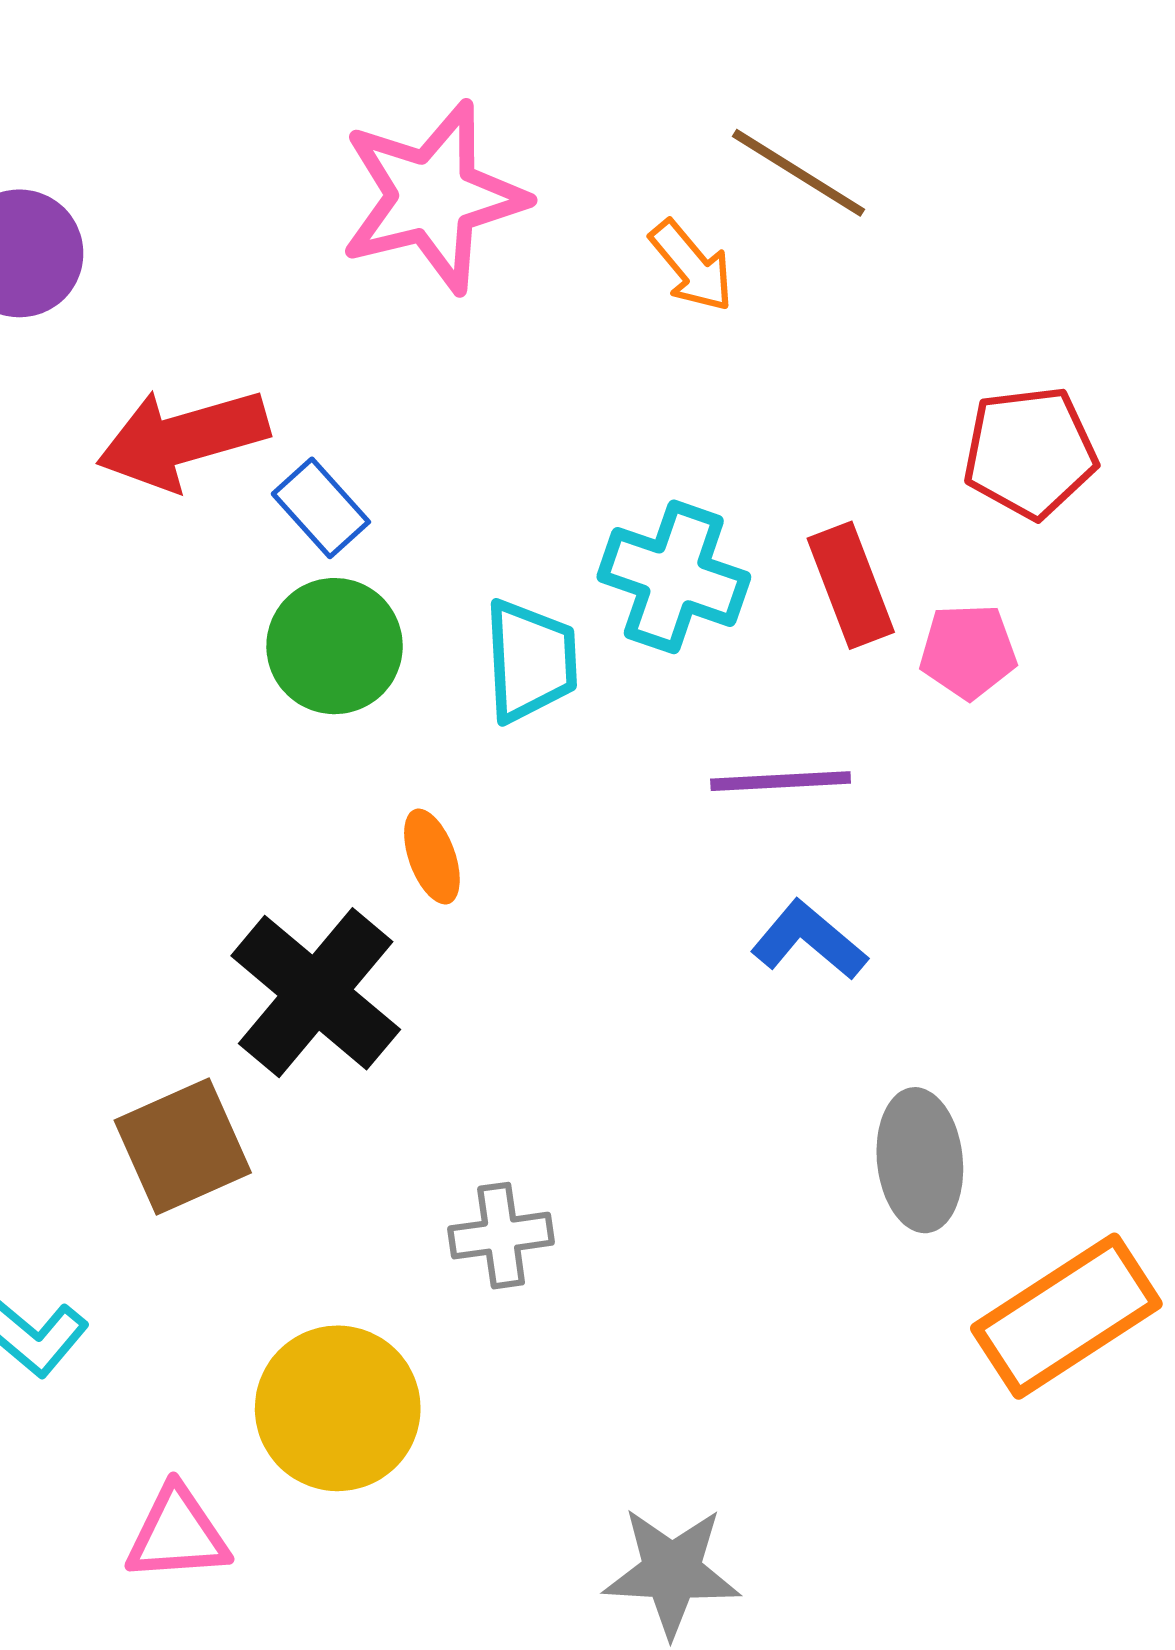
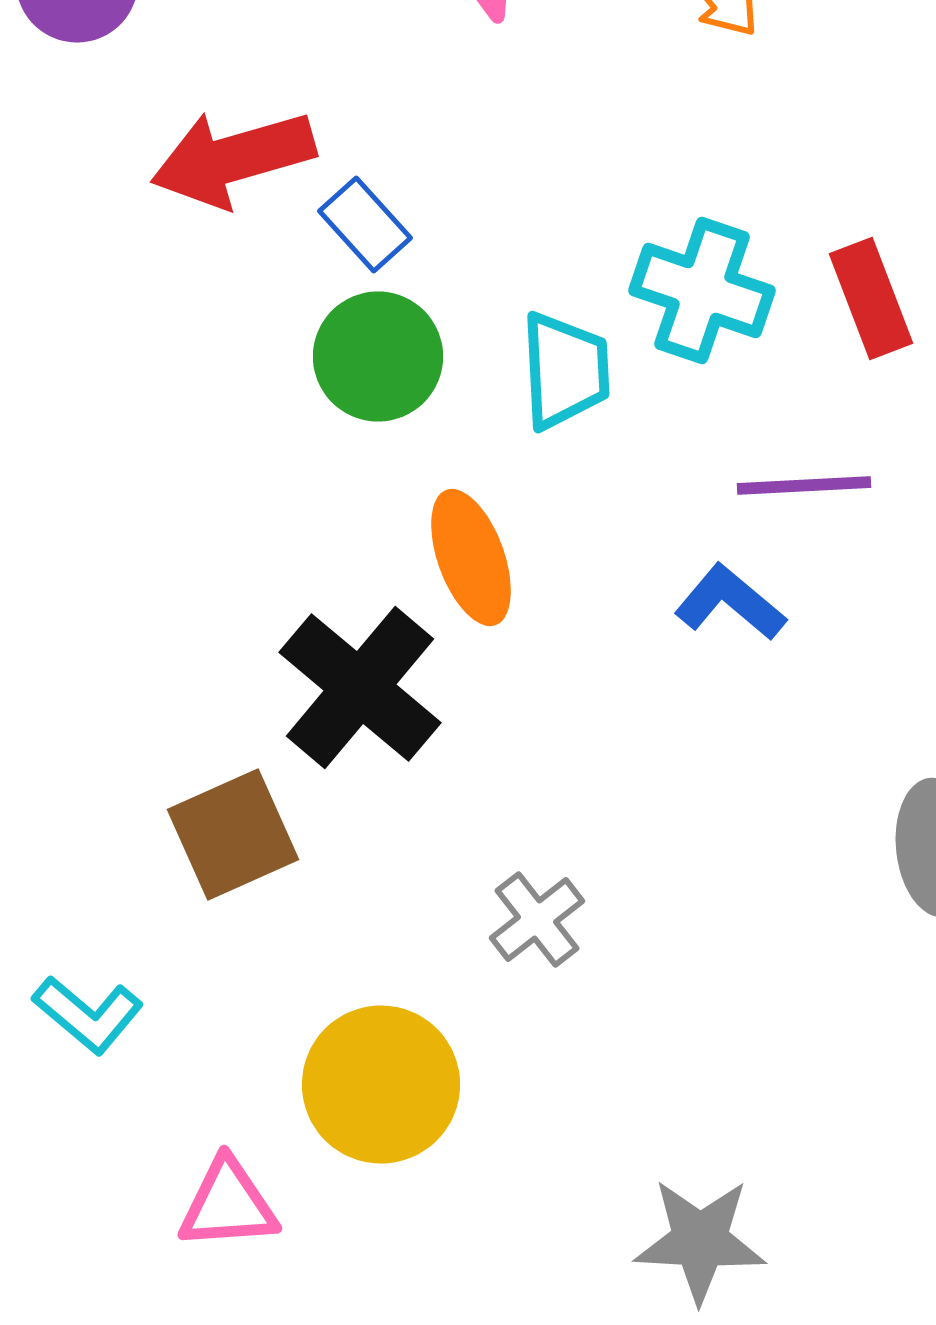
orange ellipse: (432, 857) -> (471, 558), size x1.5
blue L-shape: (809, 940) -> (730, 602), moved
gray cross: (501, 1236) -> (537, 920), turned -30

